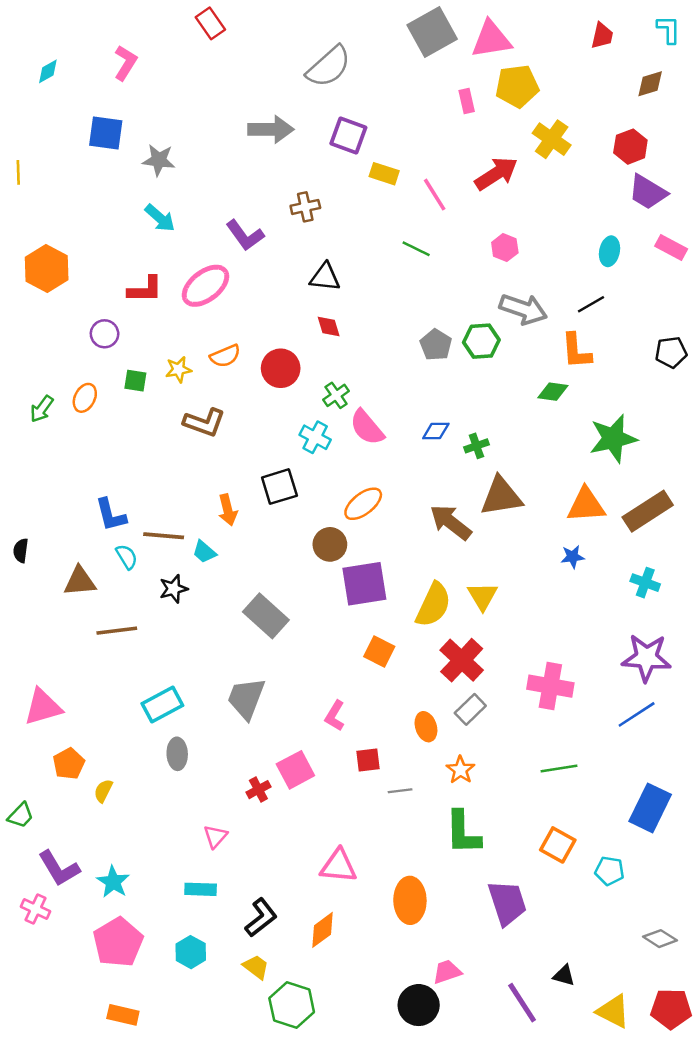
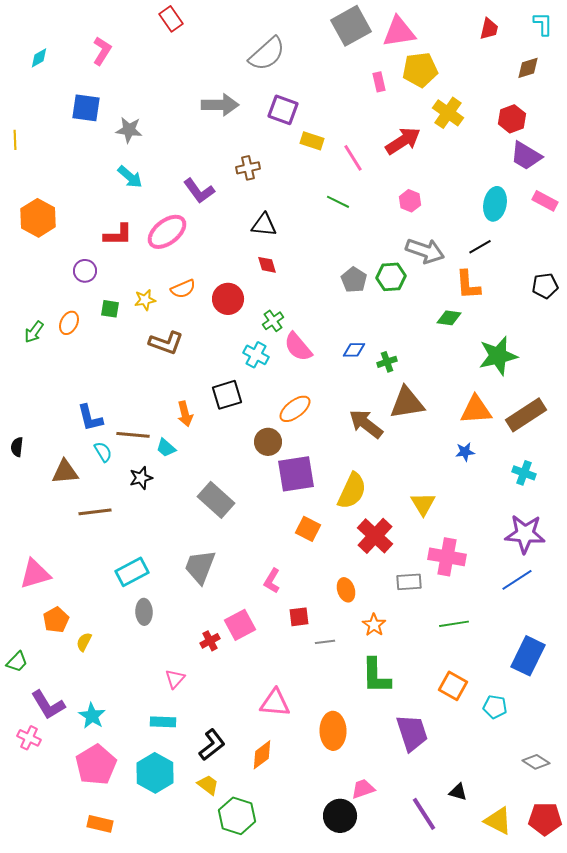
cyan ellipse: (610, 251) -> (495, 204), size x1.4
yellow triangle: (483, 596) -> (423, 504), moved
gray rectangle: (470, 709) -> (409, 582), moved, turned 40
cyan hexagon: (191, 952) -> (155, 773), size x1.5

